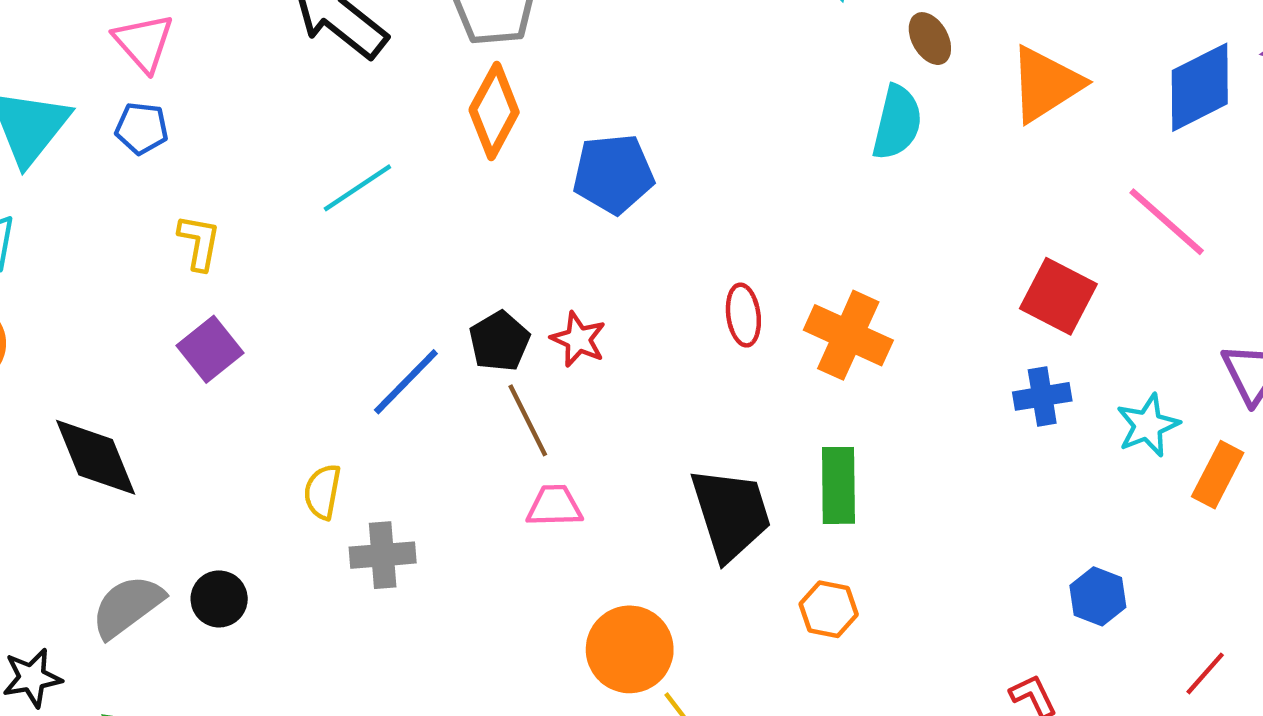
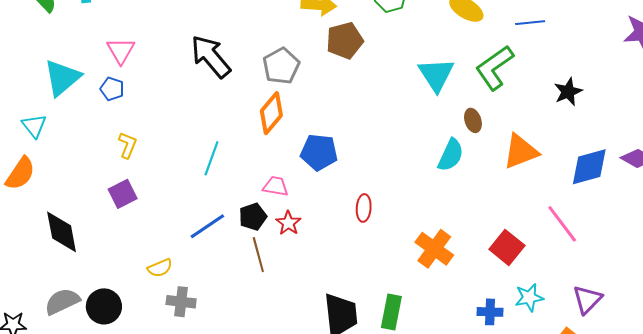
cyan line: (357, 188) -> (212, 158), moved, turned -48
red ellipse: (743, 315) -> (364, 208), moved
orange cross: (848, 335) -> (434, 249), moved
blue cross: (1042, 396) -> (490, 312), moved
cyan star: (1148, 425) -> (529, 297), moved
yellow semicircle: (323, 492) -> (160, 268), turned -135
pink trapezoid: (554, 506) -> (276, 186), moved
black circle: (219, 599) -> (104, 306), size x1.4

